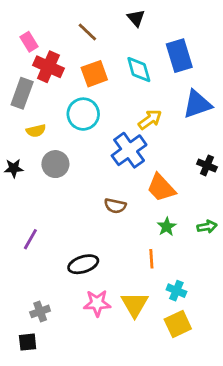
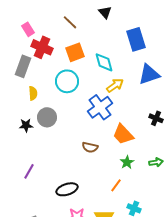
cyan diamond: (139, 70) -> (104, 62), moved
yellow semicircle: (36, 131) -> (33, 93), turned -80
black star: (14, 168) -> (26, 125), moved
orange line: (151, 259) -> (116, 185), turned 40

